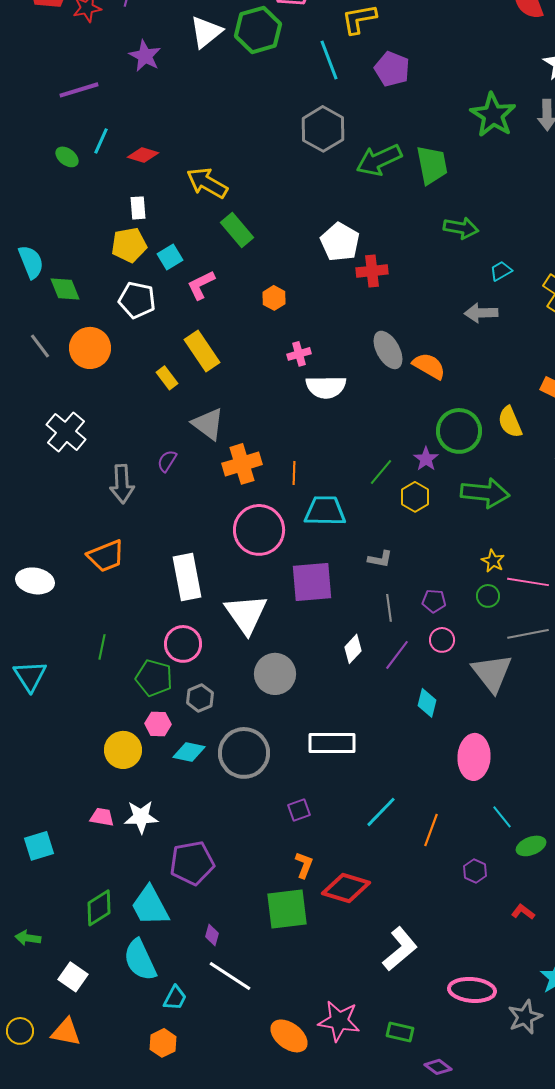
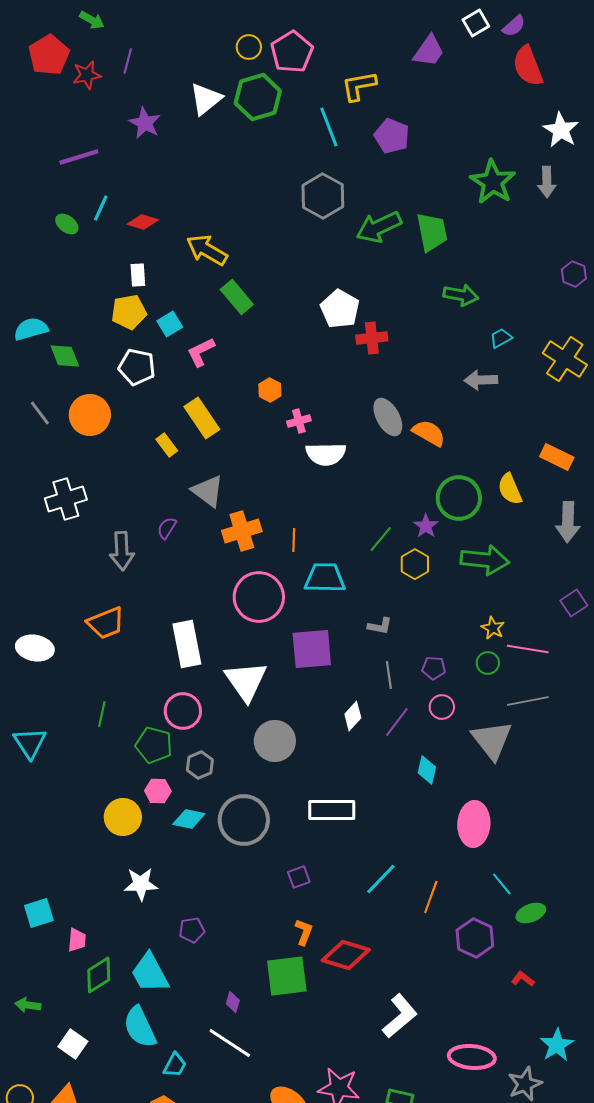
cyan semicircle: (31, 262) -> (31, 329), turned -84
orange hexagon: (274, 298) -> (270, 390), moved
white cross: (66, 432) -> (66, 499), turned 33
pink trapezoid: (102, 817) -> (77, 940), moved, turned 85
purple pentagon: (192, 863) -> (192, 930), size x0.6
purple hexagon: (475, 871) -> (475, 938), size x1.6
purple diamond: (212, 935) -> (233, 1002), moved

